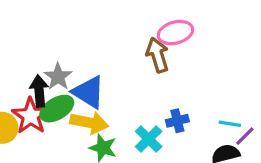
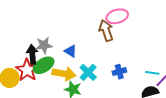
gray star: (58, 77) -> (44, 45), turned 30
blue triangle: (89, 92) -> (71, 51), moved, size x0.6
cyan cross: (149, 139) -> (88, 72), moved

